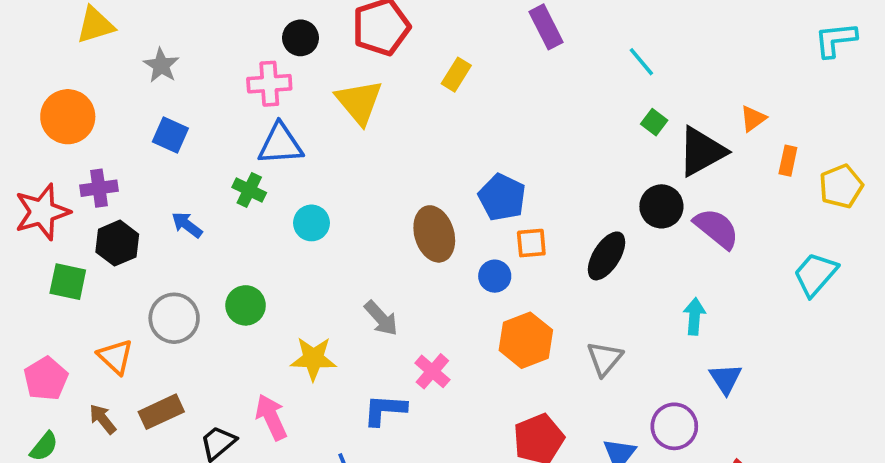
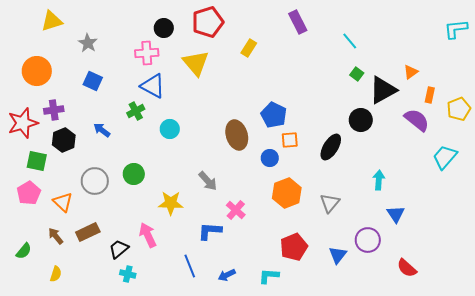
blue triangle: (280, 144) -> (153, 86), turned 32
green cross: (249, 190) -> (136, 111), turned 36
purple semicircle: (716, 228) -> (417, 120), moved
pink pentagon: (46, 379) -> (29, 193), moved

